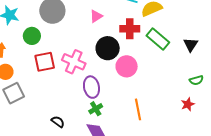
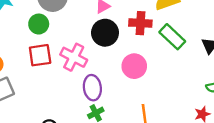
green circle: (32, 36) -> (39, 24), moved
black circle: (108, 48) -> (105, 33), moved

